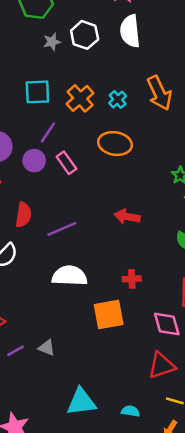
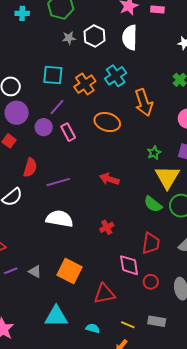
orange arrow: (159, 93) -> (144, 102), moved
cyan cross: (118, 99) -> (116, 76), moved, size x1.5
red cross: (132, 279) -> (107, 227), turned -32
orange square: (109, 315) -> (69, 271), moved, turned 30
red triangle: (162, 365) -> (104, 294), moved

